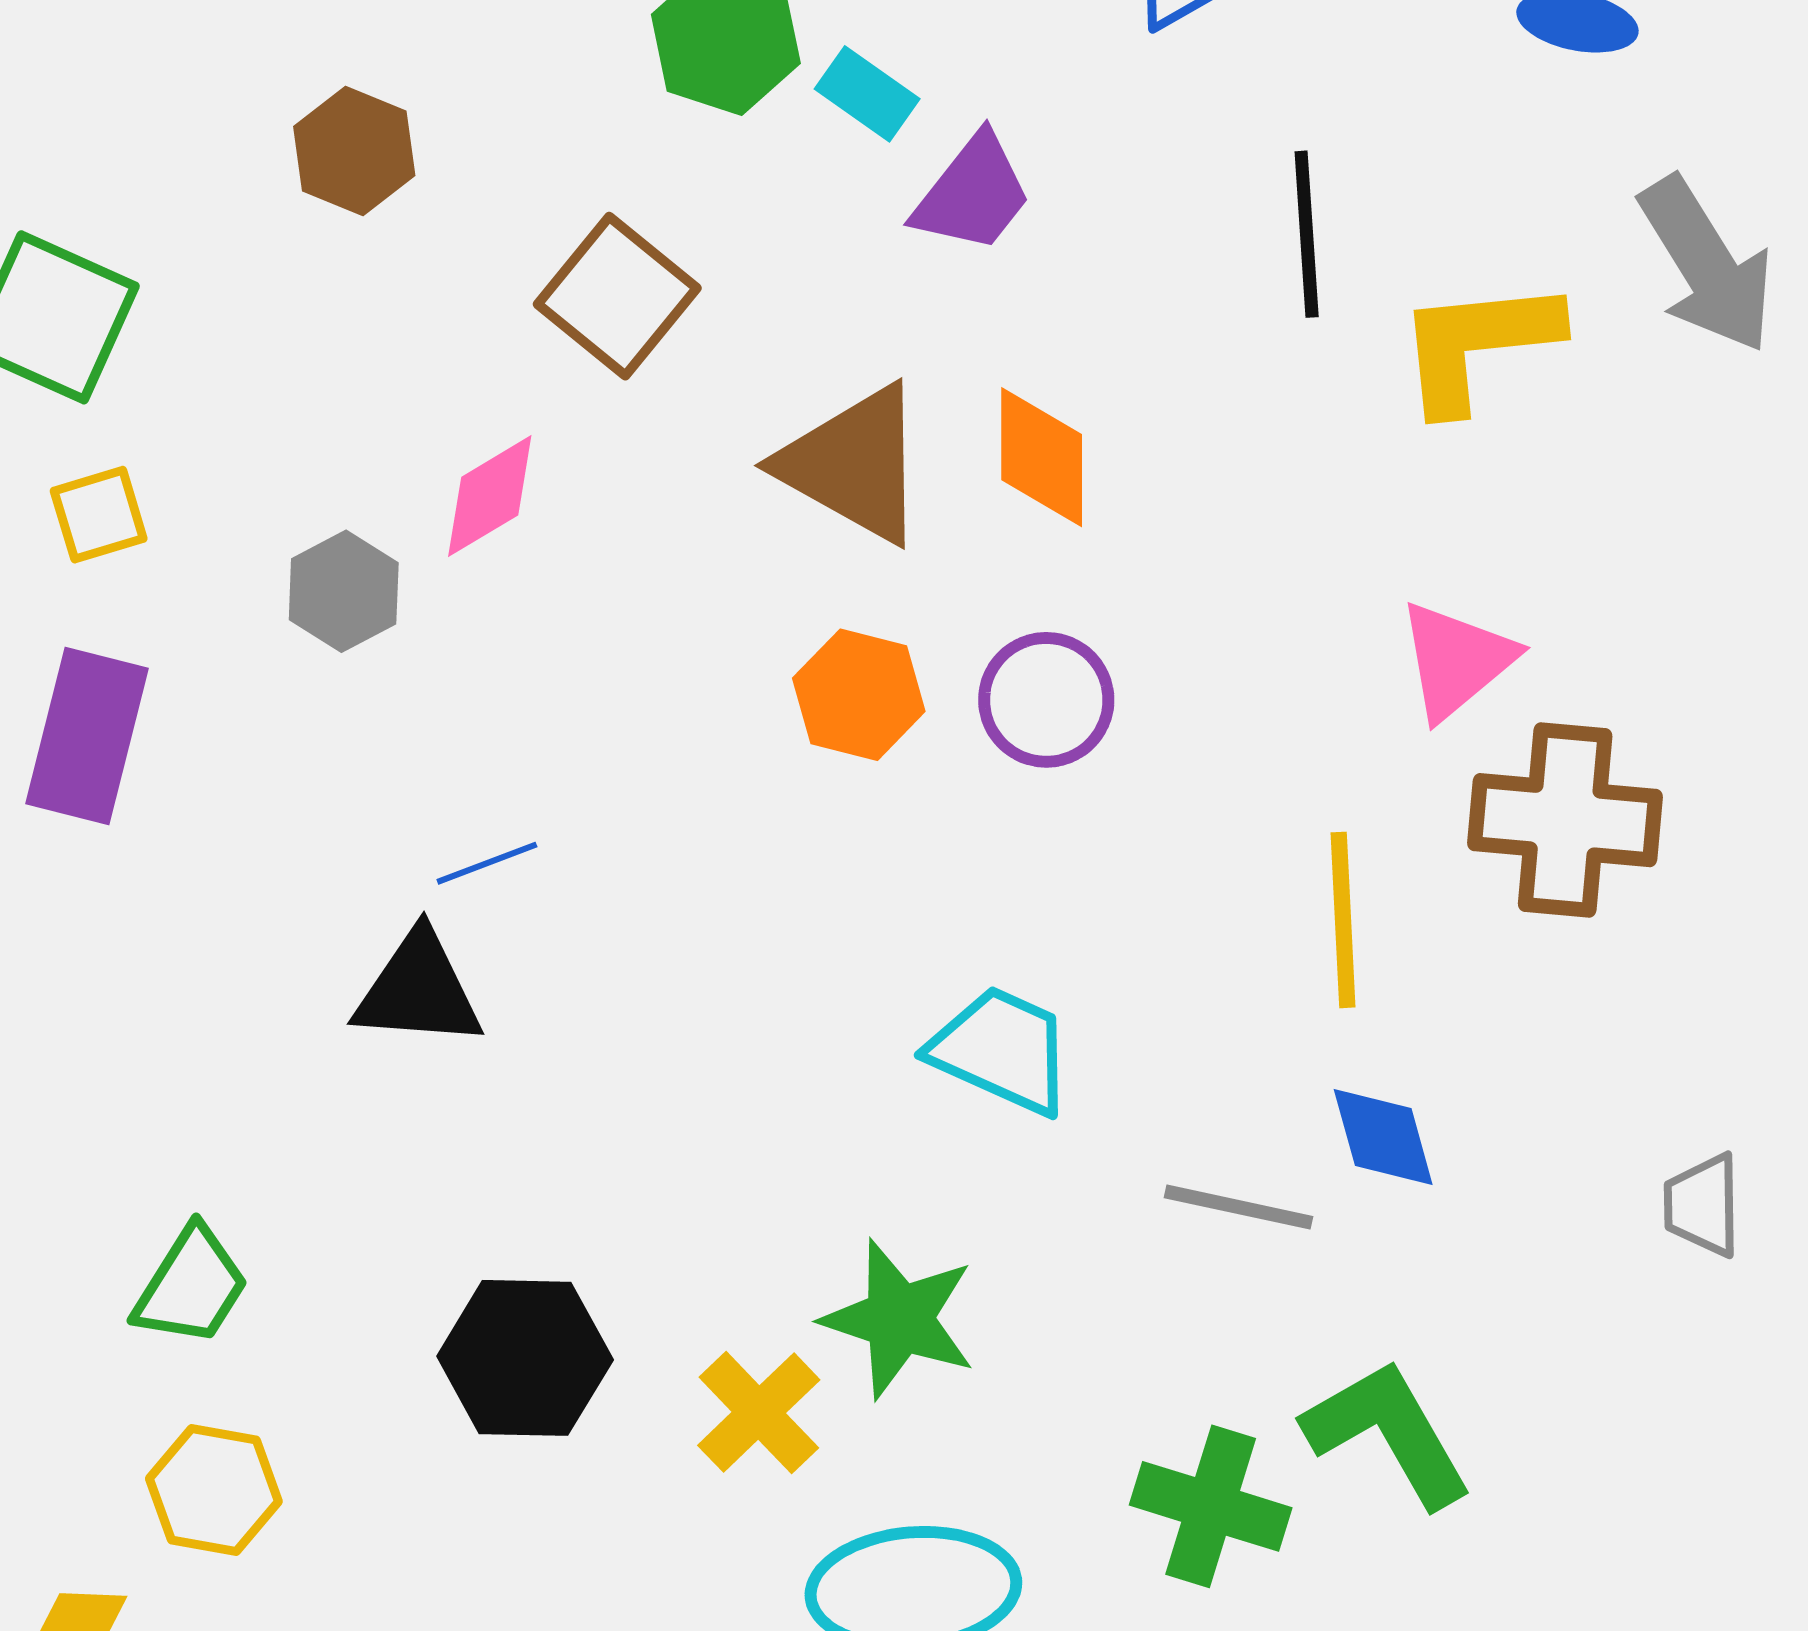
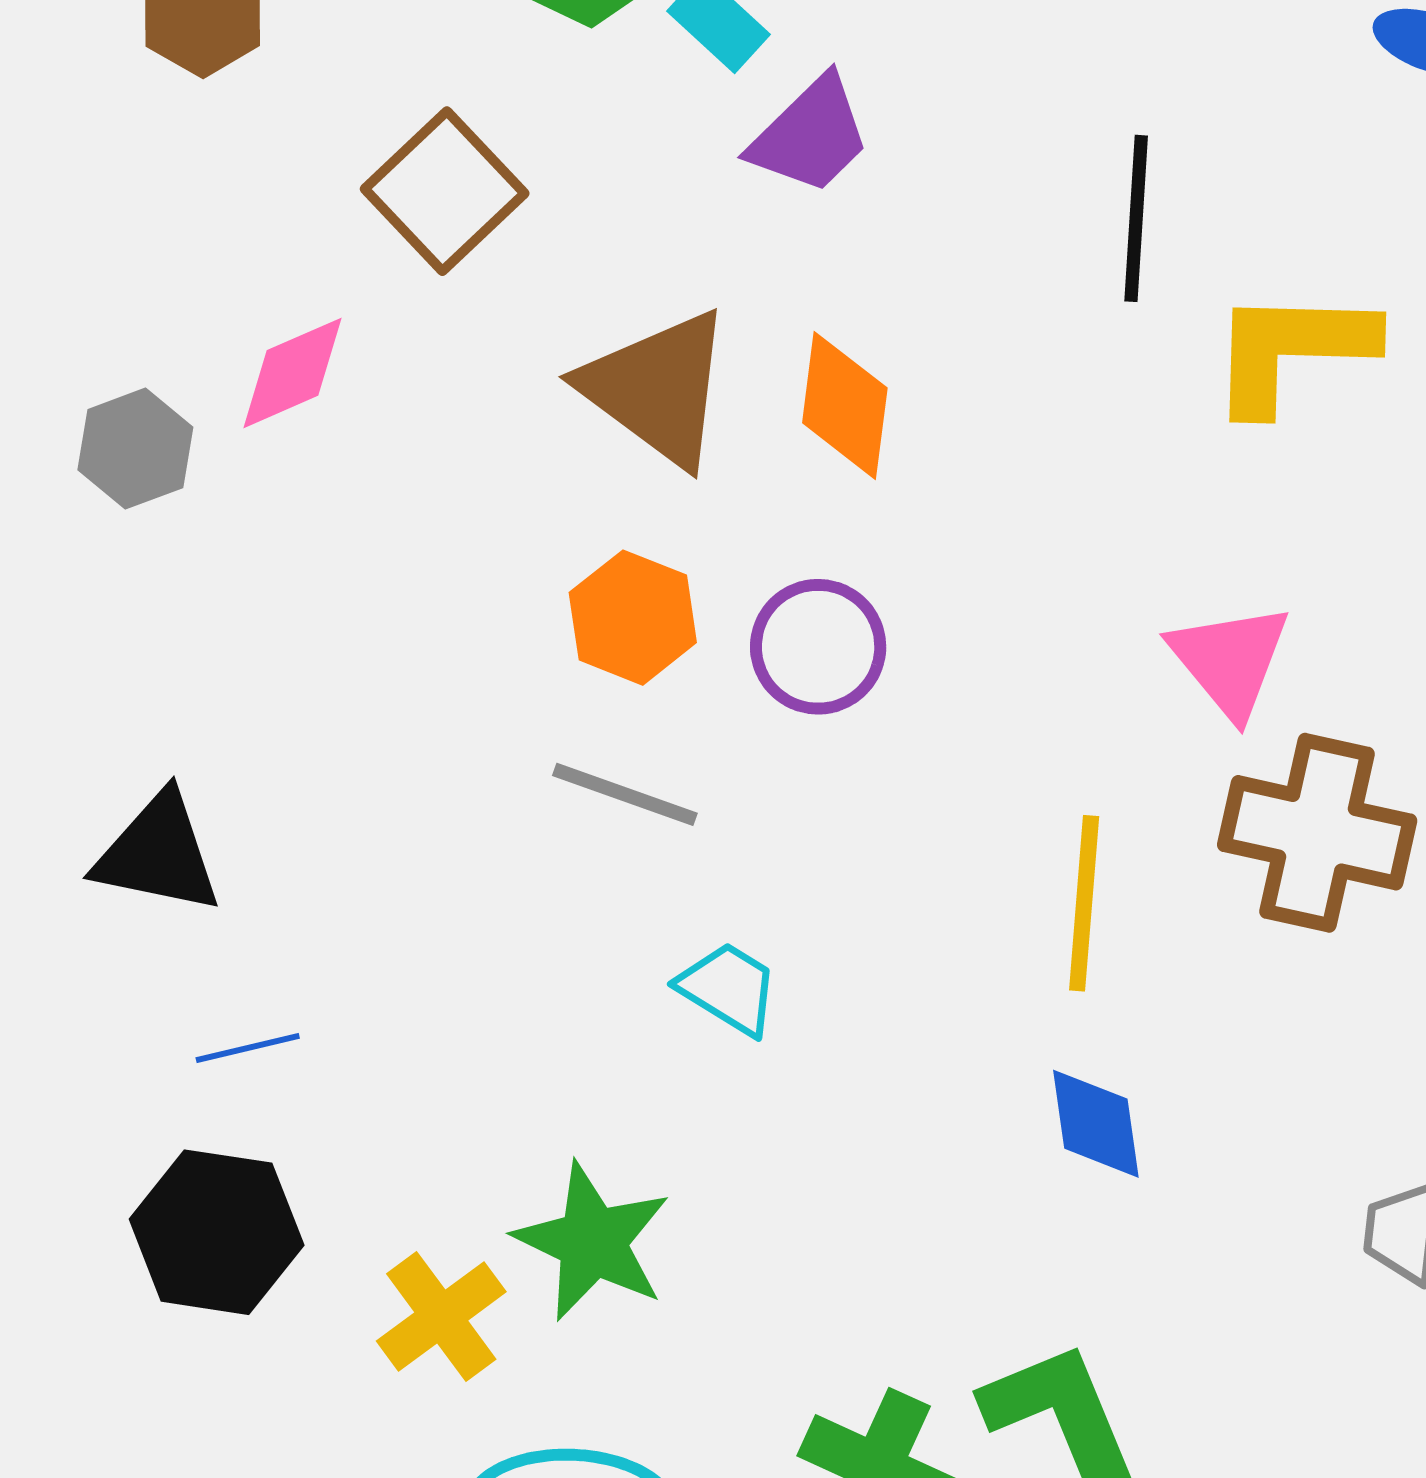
pink triangle: (1456, 660) -> (1230, 660), turned -37
blue line: (487, 863) -> (248, 1048), moved
cyan trapezoid: (1001, 1050) -> (729, 988), size x0.7
gray line: (1238, 1207) -> (625, 794), moved

